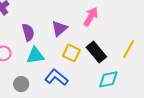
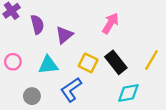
purple triangle: (59, 28) -> (64, 35), moved
purple semicircle: (28, 32) -> (37, 24), moved
blue L-shape: (56, 77) -> (71, 90), turned -75

